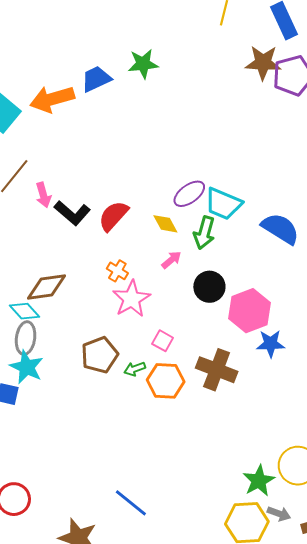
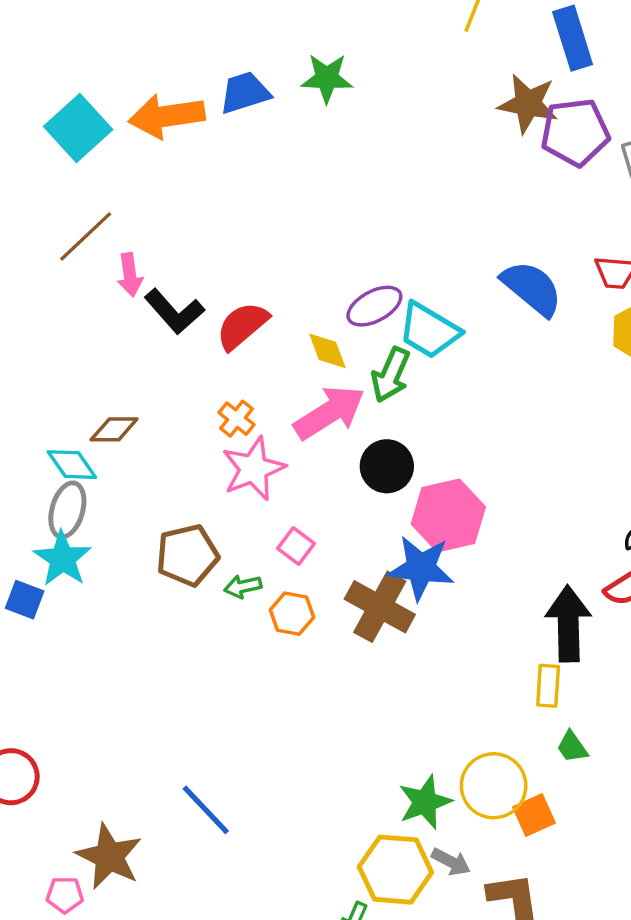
blue semicircle: (280, 229) -> (532, 288), moved
pink arrow: (171, 260) -> (329, 412), size x2.0
brown diamond: (46, 287) -> (114, 429), size x0.7
blue star: (271, 344) -> (421, 568), moved, size x1.4
orange hexagon: (166, 381) -> (292, 614), size x0.7

